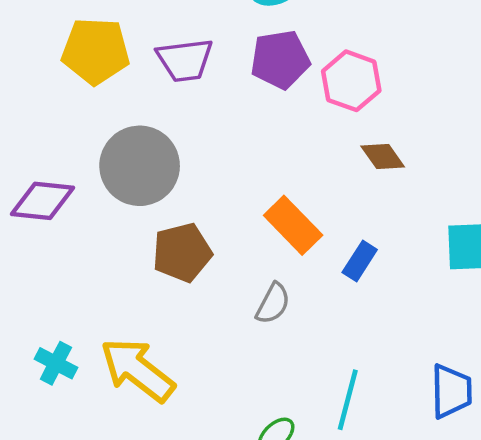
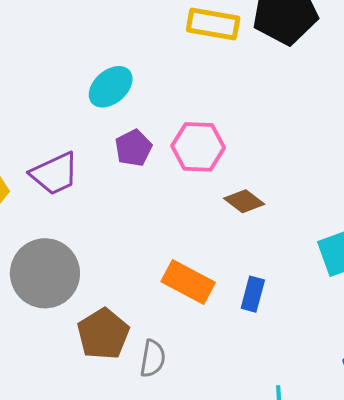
purple pentagon: (280, 60) -> (133, 148), size x0.7
gray semicircle: (273, 304) -> (153, 359), moved

